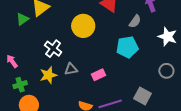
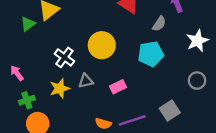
yellow circle: (83, 26) -> (102, 45), moved
white star: (167, 37) -> (197, 41), turned 30
gray square: (143, 96) -> (170, 110), turned 30

